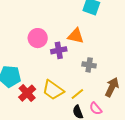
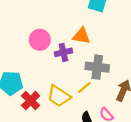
gray cross: (89, 65) -> (97, 67), size x1.5
yellow line: (77, 94) -> (84, 87), moved

